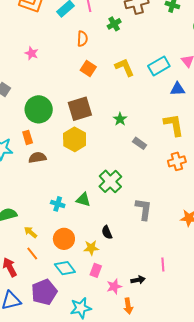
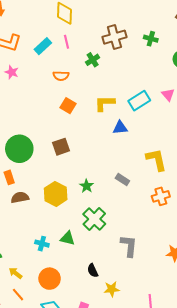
orange semicircle: (82, 39) -> (61, 76), turned 91
pink star: (32, 53) -> (12, 72), moved
yellow L-shape: (125, 67) -> (105, 103), turned -65
blue triangle: (178, 89) -> (120, 128), moved
brown square: (80, 109) -> (61, 147), size x0.7
green star: (120, 119) -> (87, 186), moved
yellow hexagon: (75, 139) -> (56, 194), moved
yellow star: (91, 248) -> (112, 289), moved

